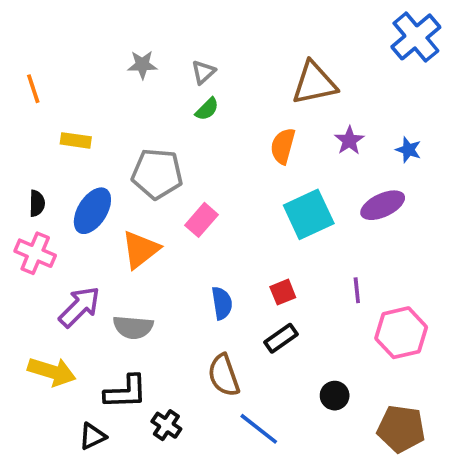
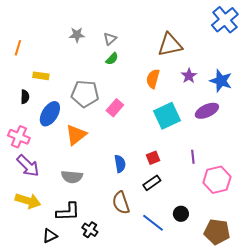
orange line: (33, 89) -> (18, 48), turned 35
blue star: (409, 150) -> (221, 81), size x1.6
black semicircle: (37, 203) -> (25, 97), moved
pink rectangle: (201, 220) -> (115, 108), moved
purple arrow: (79, 307) -> (28, 166), moved, turned 90
blue line: (259, 429) -> (153, 223), moved

